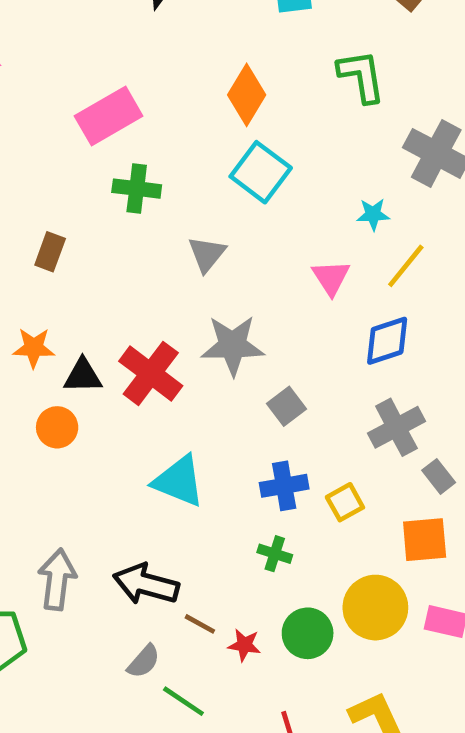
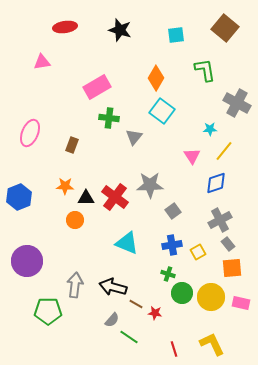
gray triangle: (207, 254) -> (134, 137), moved
gray rectangle: (439, 476) -> (228, 244), moved
green circle: (308, 633) -> (182, 293), moved

